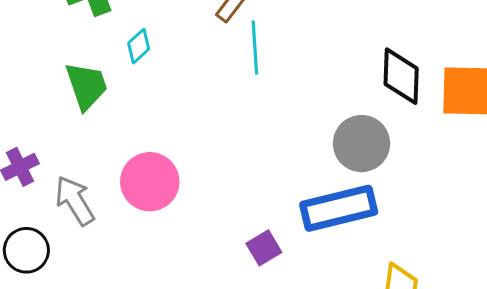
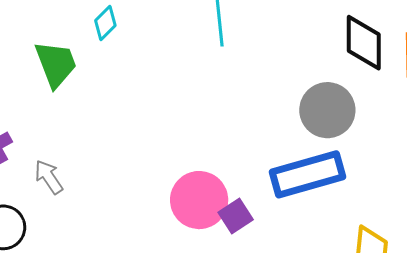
pink circle: (150, 182) -> (199, 200), moved
gray arrow: (75, 201) -> (49, 177), size x0.7

